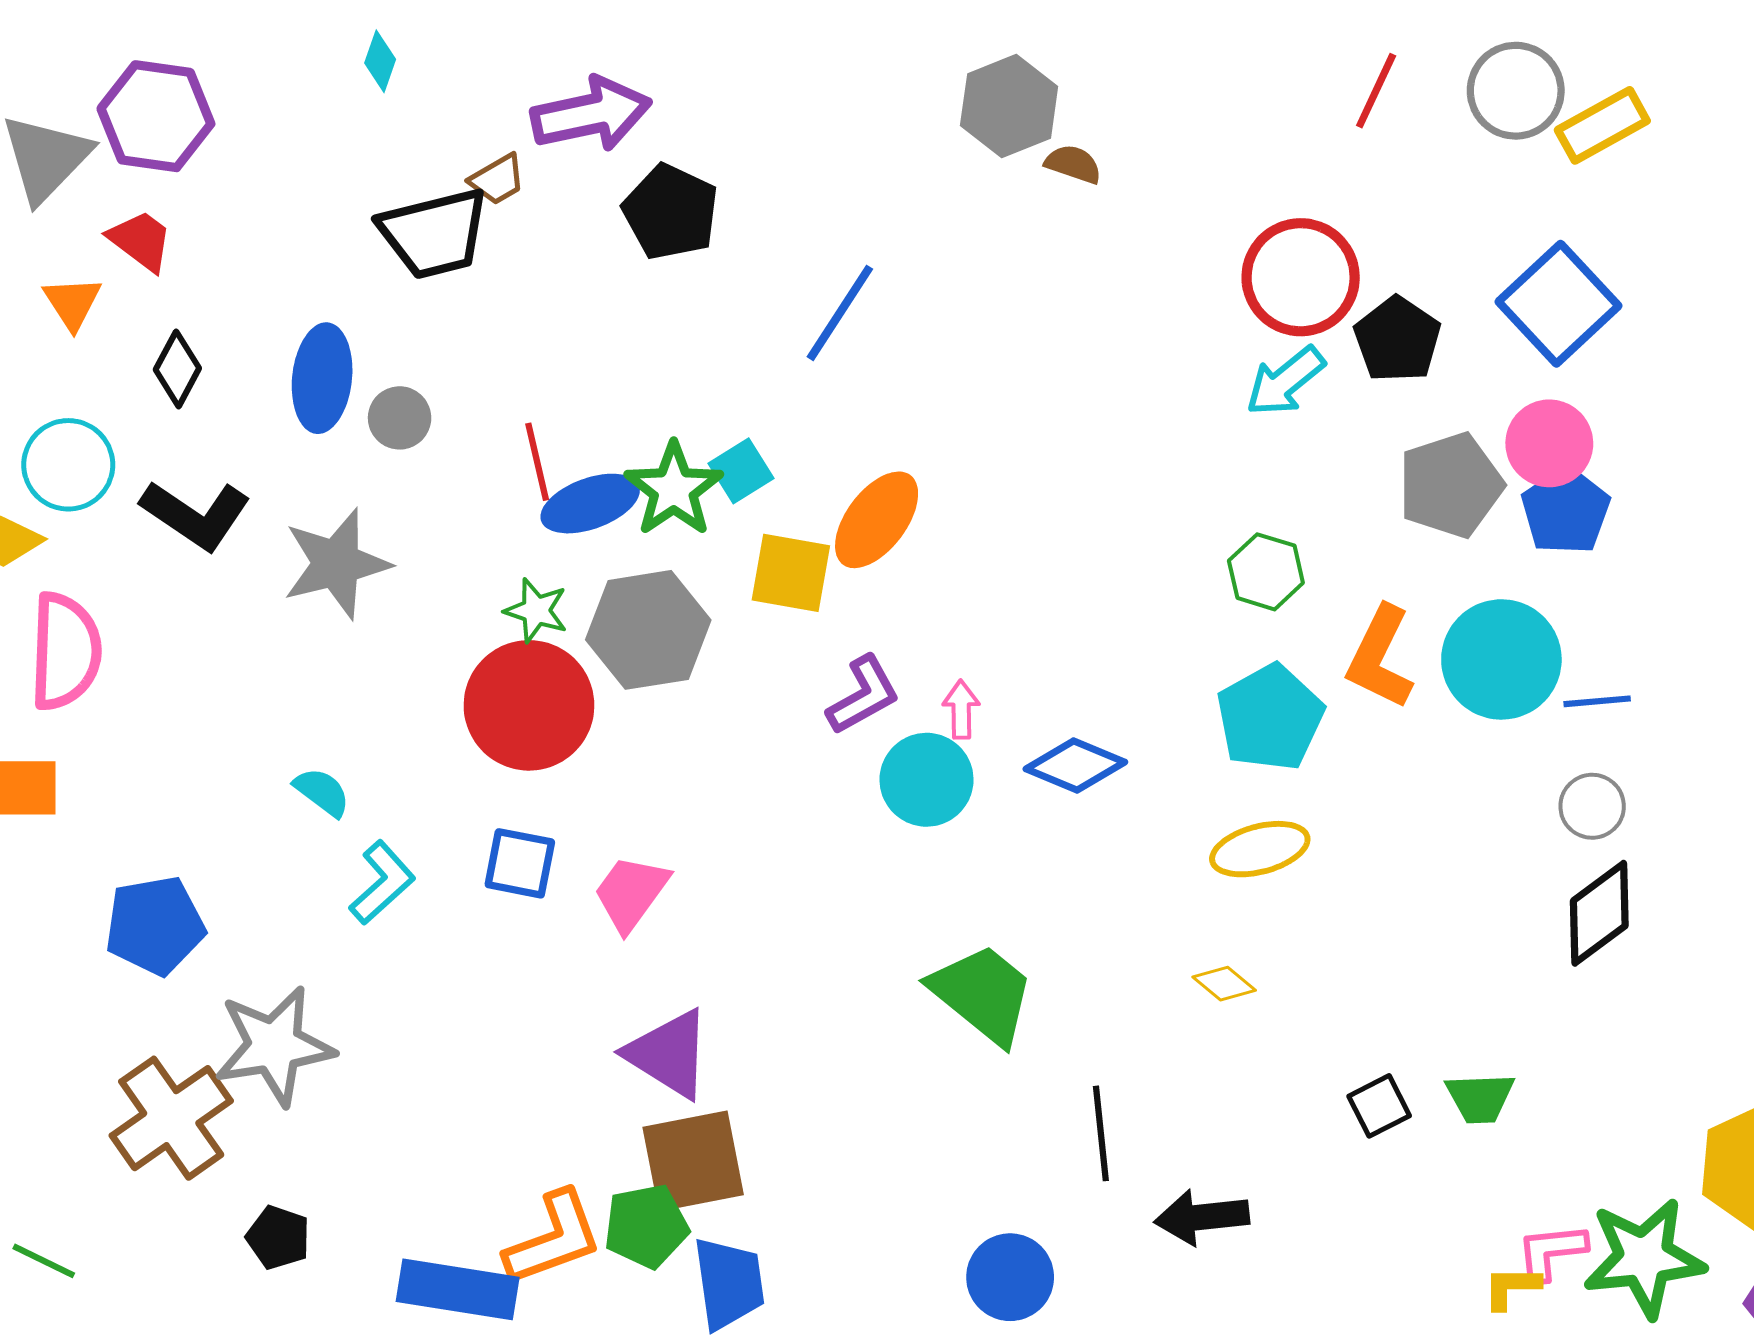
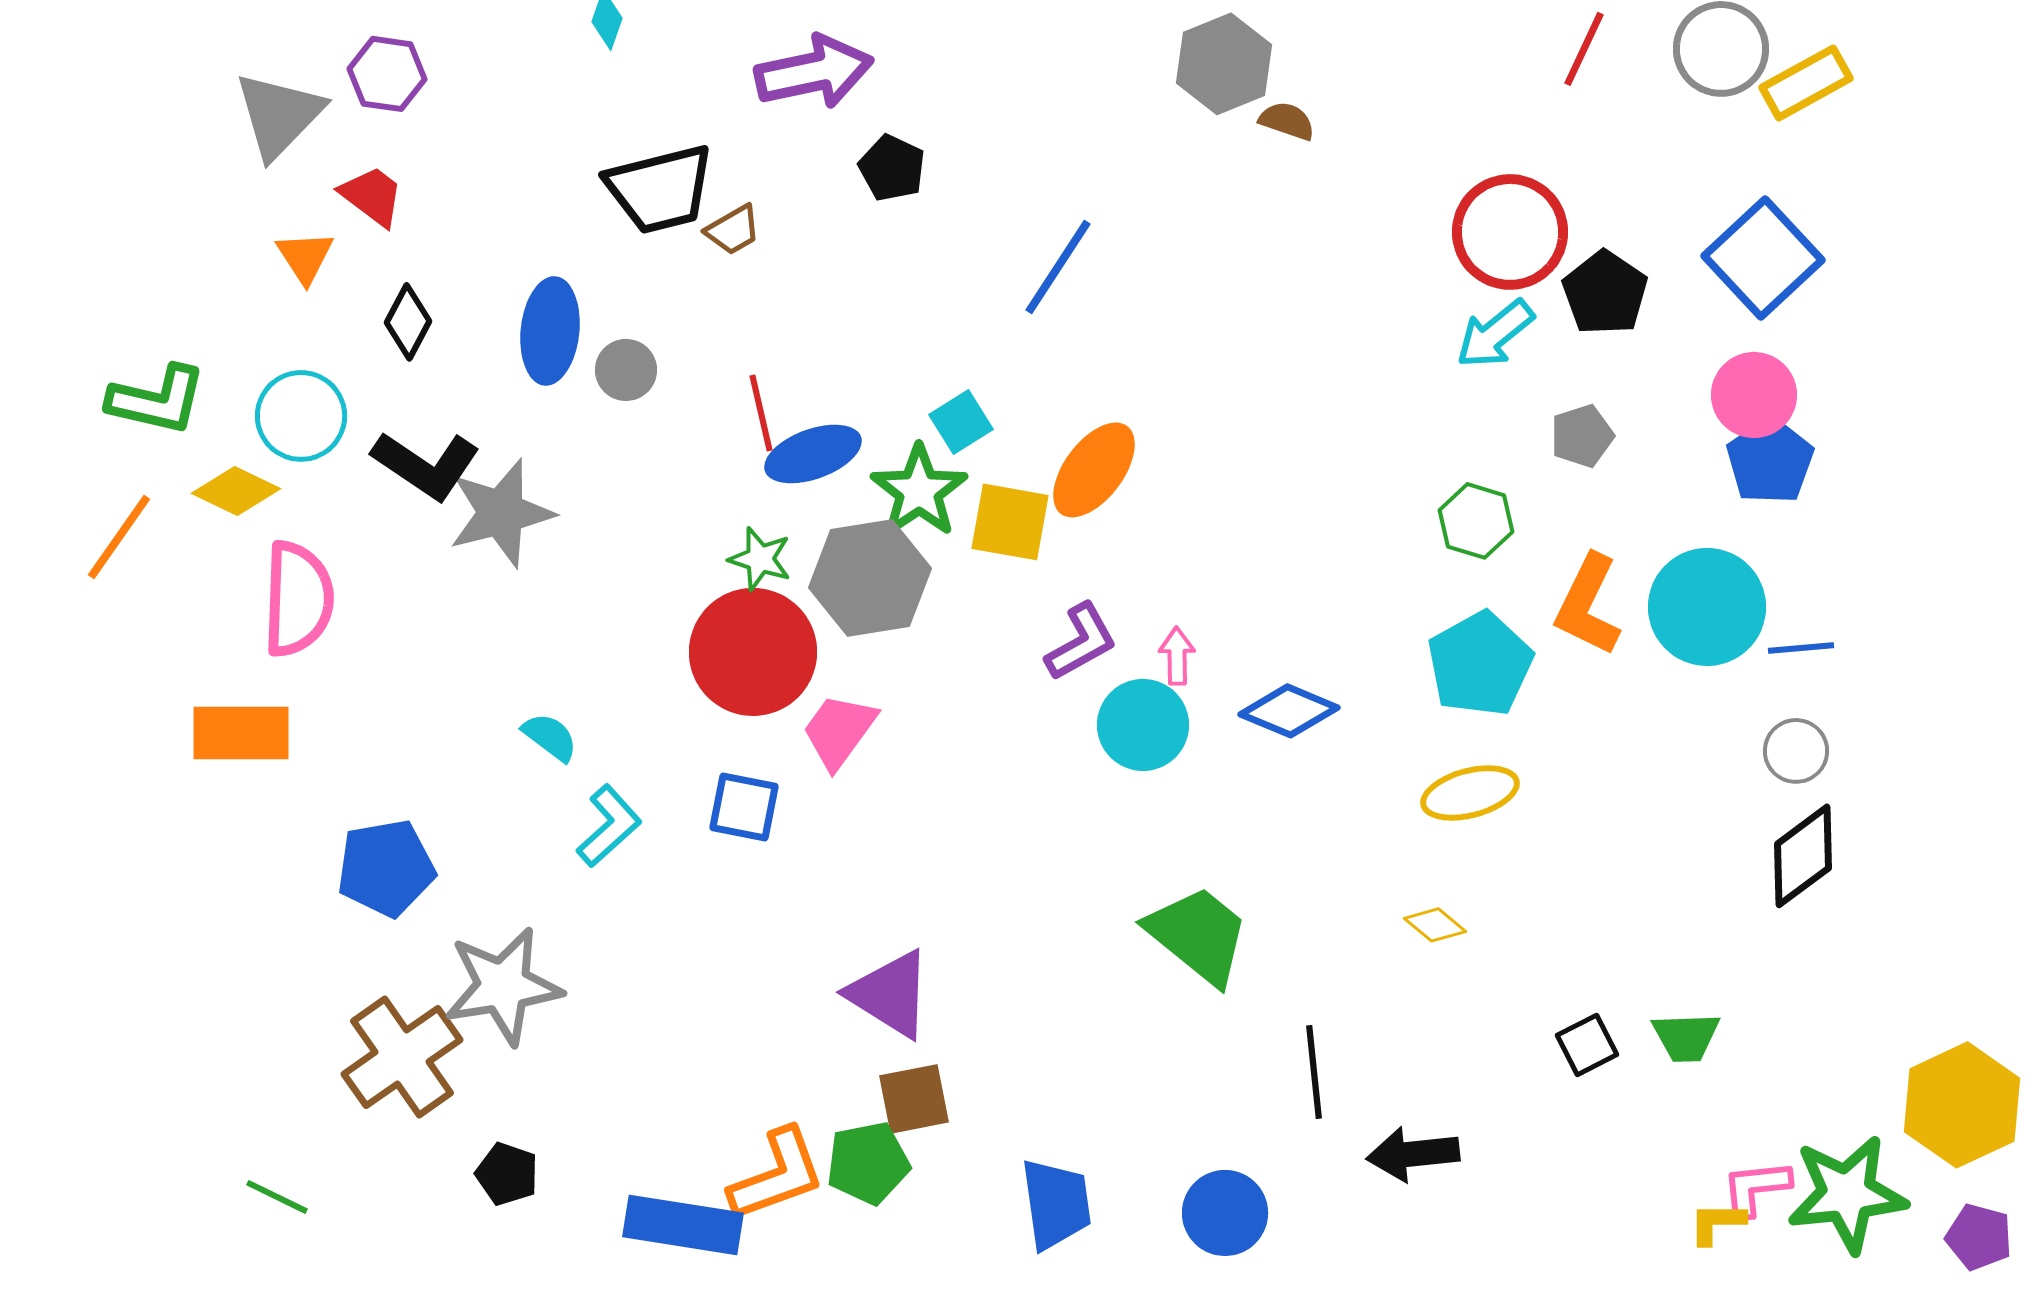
purple hexagon: (156, 116) -> (387, 74), size x0.7
brown trapezoid: (497, 179) -> (733, 230), moved
black pentagon: (671, 212) -> (892, 168), size x0.7
gray pentagon: (1450, 485) -> (1582, 436), moved, size x0.6
green star: (674, 489) -> (919, 491), moved
gray star: (336, 564) -> (501, 513), moved
pink trapezoid: (631, 893) -> (839, 731), moved
brown square: (693, 1161) -> (914, 1099), size x0.7
blue trapezoid: (729, 1283) -> (1056, 1204), moved

